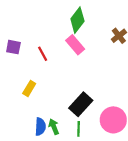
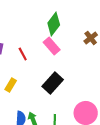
black rectangle: (81, 104) -> (53, 83), moved

